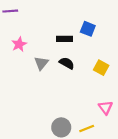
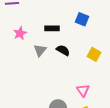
black rectangle: (65, 39) -> (52, 28), moved
pink triangle: (106, 107) -> (83, 90), moved

